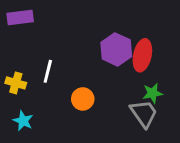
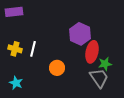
red ellipse: (142, 55) -> (92, 52), moved
yellow cross: (16, 83) -> (15, 49), moved

